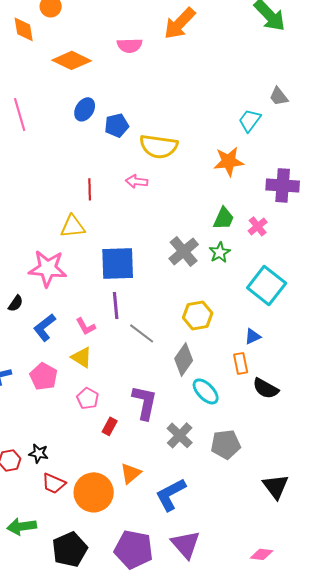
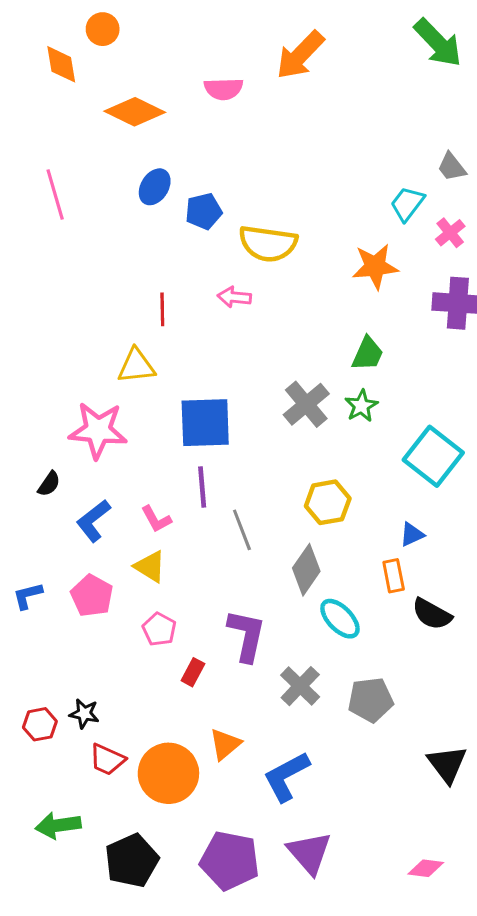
pink cross: (258, 226) -> (450, 233), moved
gray line: (142, 333) -> (242, 530), turned 32

